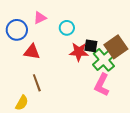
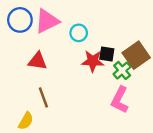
pink triangle: (40, 18) -> (47, 21), size x1.6
blue circle: (17, 30) -> (20, 20), moved
green cross: (104, 60) -> (122, 70), size x0.7

